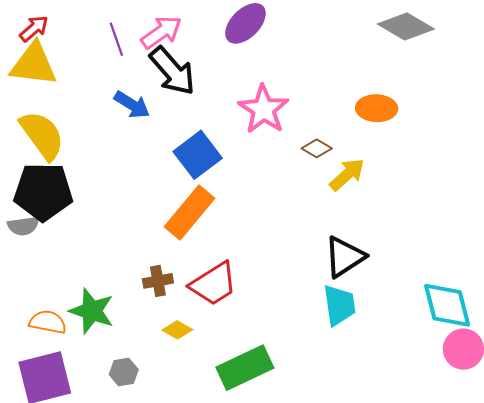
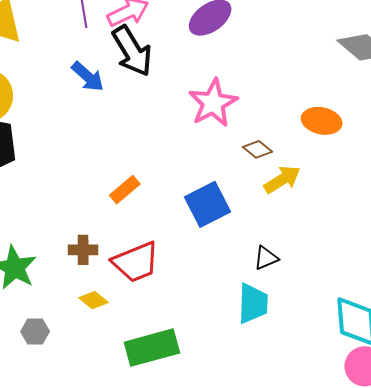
blue square: (198, 155) -> (207, 204), moved
orange rectangle: (190, 213) -> (125, 190), size x0.6
black triangle: (344, 257) -> (266, 258), size x0.6

